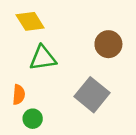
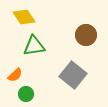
orange semicircle: (19, 95) -> (15, 75), turned 42

